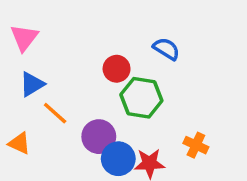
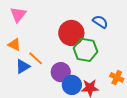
red circle: (117, 69) -> (71, 33), size x1.6
blue triangle: (32, 84) -> (23, 66), moved
orange triangle: (19, 143) -> (14, 45), moved

